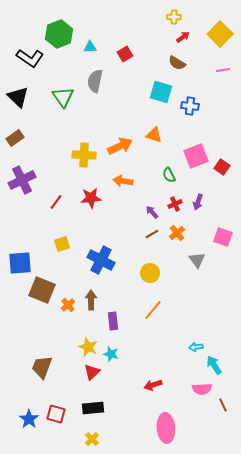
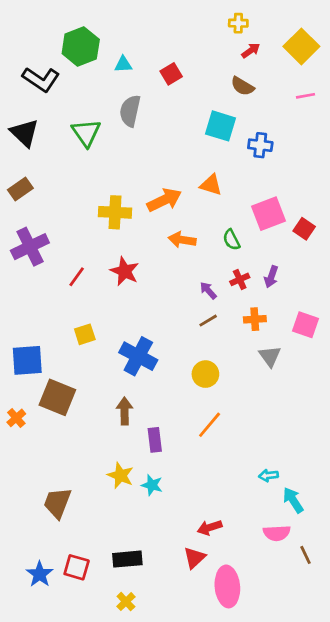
orange arrow: (123, 181) -> (182, 240), moved
red star: (91, 198) -> (125, 271), turned 30
orange cross: (177, 233) -> (255, 319), moved, turned 35
orange cross: (68, 305) -> (16, 418), moved
red triangle: (92, 372) -> (194, 558), moved

